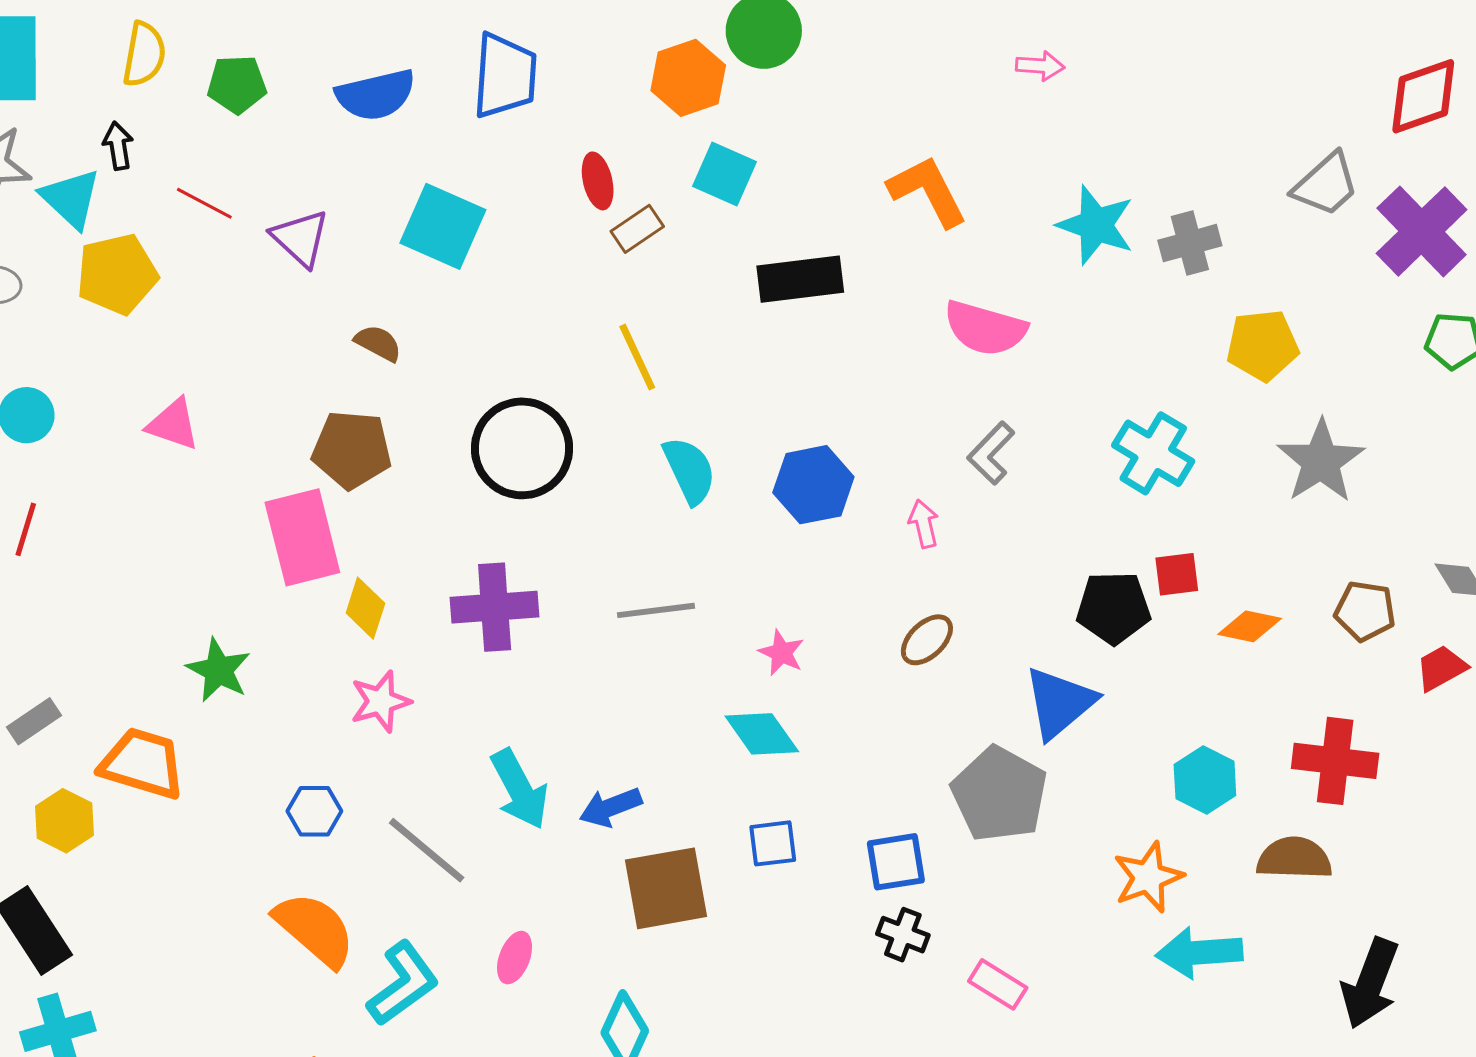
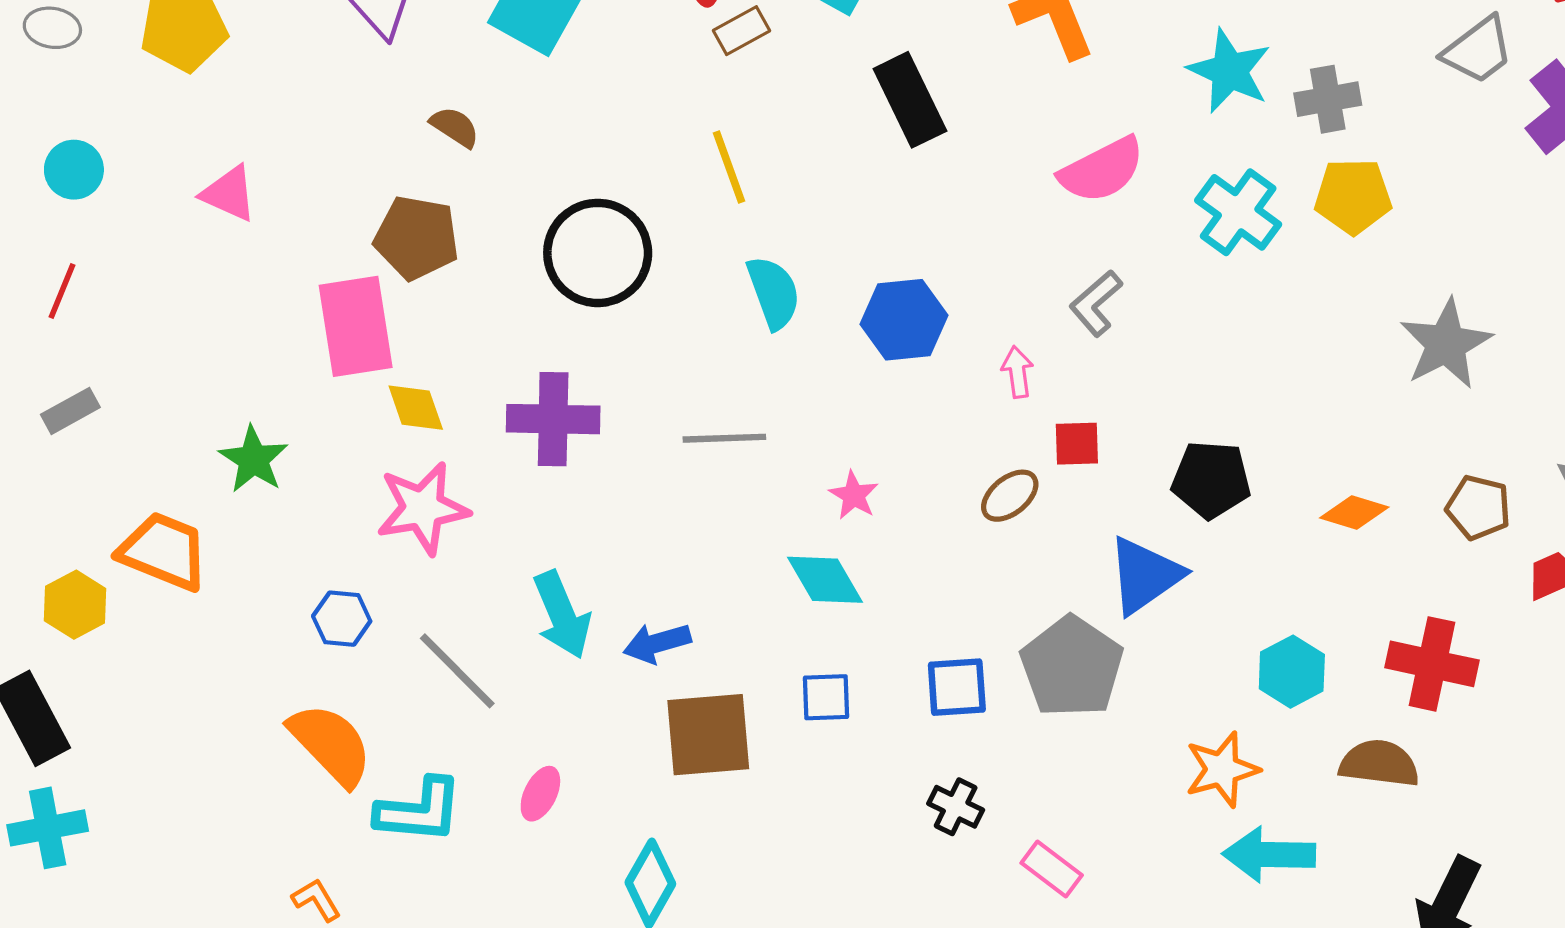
black rectangle: (800, 279) -> (910, 100), turned 66
pink semicircle: (985, 328) -> (1102, 170), turned -48
yellow pentagon: (1263, 345) -> (1353, 196), moved
cyan cross: (1153, 453) -> (1238, 212), moved
red square: (1177, 574) -> (1077, 444), moved
yellow diamond: (365, 608) -> (416, 408), turned -42
pink star: (380, 701) -> (423, 508), size x1.4
gray rectangle: (34, 721) -> (70, 411), moved
blue square: (896, 862) -> (957, 687), moved
cyan L-shape: (403, 984) -> (419, 811), turned 36

